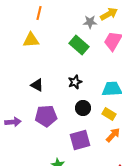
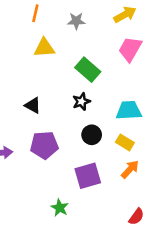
gray star: (90, 22) -> (76, 21), moved
yellow triangle: (31, 40) -> (44, 48), moved
green rectangle: (79, 45) -> (88, 70), moved

